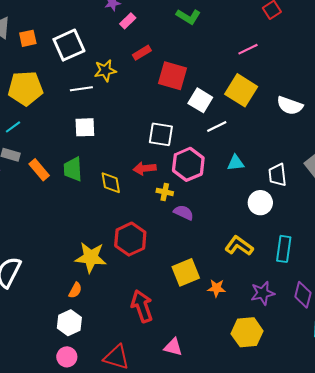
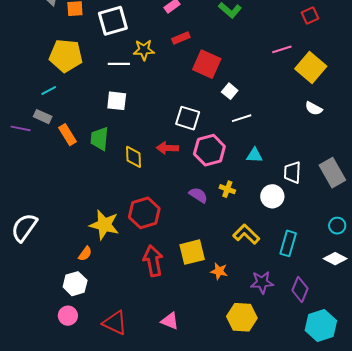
yellow square: (241, 90) -> (311, 67), moved
white square: (200, 100) -> (230, 91), size x0.7
white semicircle: (290, 106) -> (314, 108), size x0.7
yellow cross: (165, 192) -> (227, 189), moved
red arrow: (142, 306) -> (153, 261), moved

